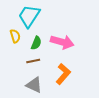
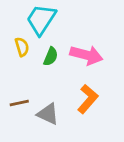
brown line: (33, 61) -> (19, 103), moved

